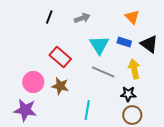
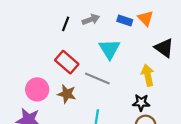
black line: (49, 17) -> (66, 24), moved
blue rectangle: (124, 42) -> (125, 21), moved
gray line: (103, 72) -> (97, 79), moved

